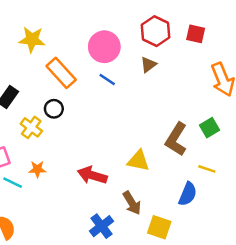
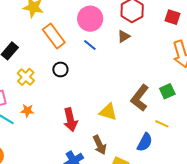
red square: (196, 34) -> (173, 17), moved
black circle: (54, 109) -> (60, 69), moved
red arrow: (92, 175) -> (70, 120), turned -125

